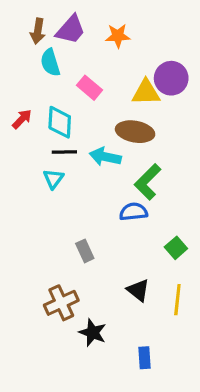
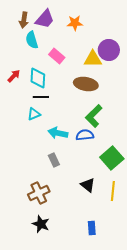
cyan arrow: (105, 157) -> (58, 133), moved
cyan triangle: (53, 179) -> (34, 114), turned 32
green square: (176, 248) -> (112, 158), size x1.6
black star: (93, 333) -> (41, 224), moved

